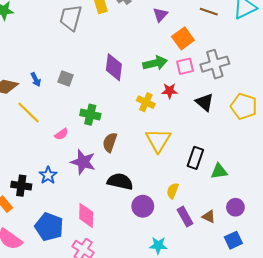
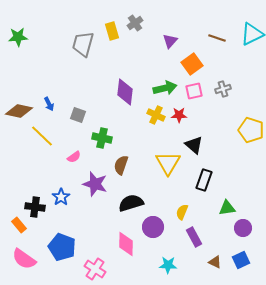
gray cross: (215, 64) -> (223, 89), size x0.6
gray square: (66, 79) -> (78, 115), moved
yellow cross: (146, 102) -> (156, 115), moved
black triangle: (205, 102) -> (194, 145), moved
green triangle: (219, 171) -> (227, 208), moved
black semicircle: (120, 181) -> (131, 203), turned -30
pink diamond: (86, 215) -> (126, 244), moved
brown triangle: (209, 217) -> (215, 262), moved

